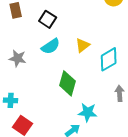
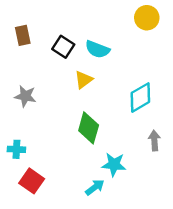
yellow triangle: (83, 45) -> (84, 80), moved
cyan semicircle: (51, 46) -> (97, 49), moved, turned 54

